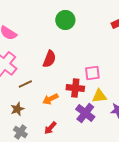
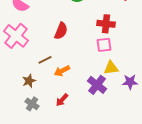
brown line: (25, 84) -> (45, 60), moved
red cross: (75, 88) -> (106, 24), moved

